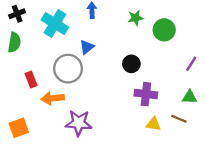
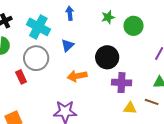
black circle: (131, 64) -> (107, 57), size x1.5
gray circle: (68, 69) -> (36, 58), moved
orange arrow: (53, 98) -> (77, 76), moved

